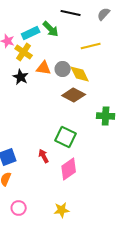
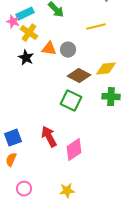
cyan rectangle: (31, 33) -> (25, 14), moved
yellow diamond: (80, 74) -> (106, 69), moved, turned -70
green square: (66, 137) -> (71, 101), moved
red arrow: (44, 156) -> (49, 137), size x1.5

